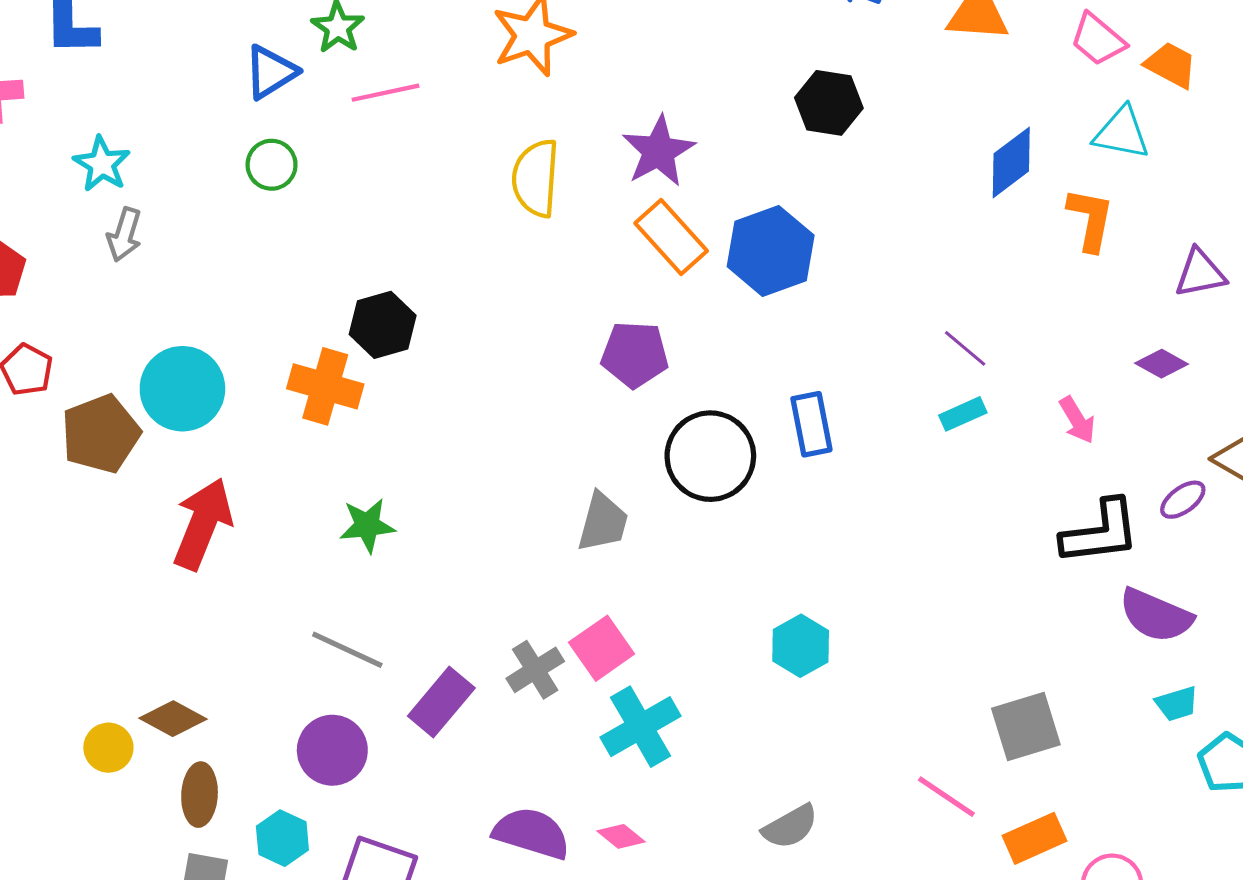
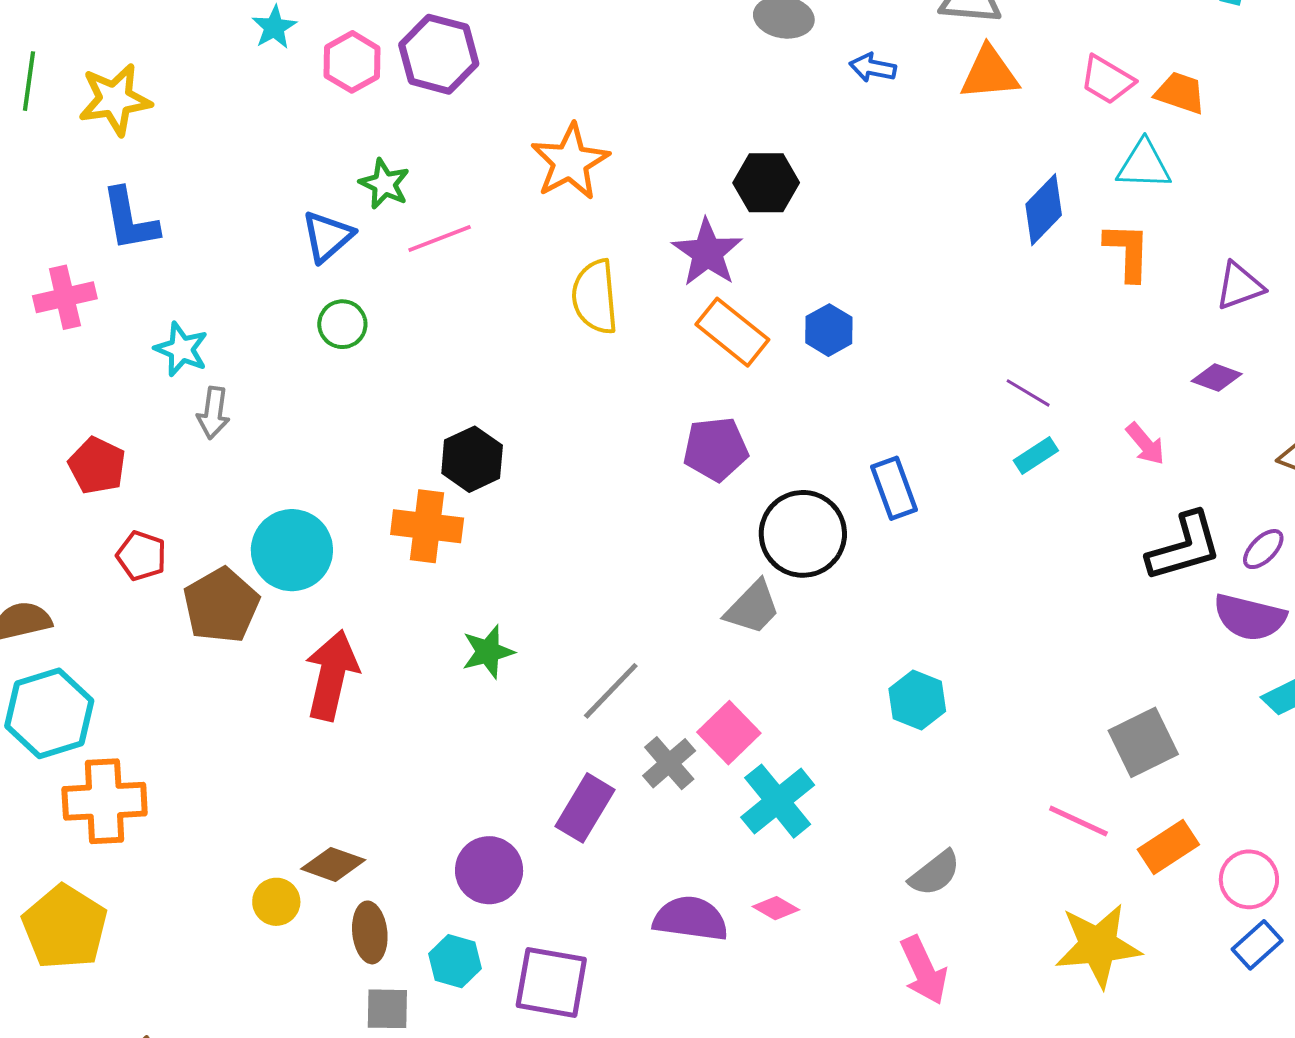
black hexagon: (829, 103) -> (766, 183), moved
blue hexagon: (771, 251) -> (829, 330), size x0.6
purple ellipse: (1183, 500) -> (1263, 549), moved
gray trapezoid: (603, 522) -> (753, 608), moved, turned 38
gray line: (347, 650) -> (611, 691), moved, turned -62

